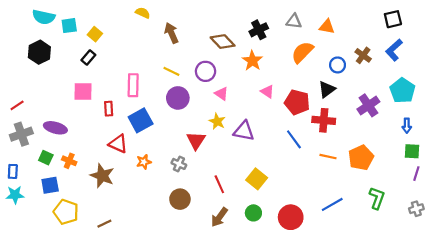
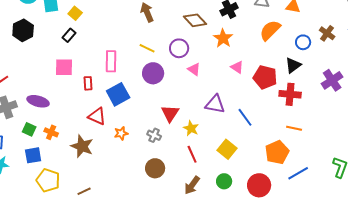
yellow star: (217, 121) -> (191, 128), moved
blue line: (294, 139) -> (245, 117), moved
orange pentagon: (361, 158) -> (277, 152), moved

